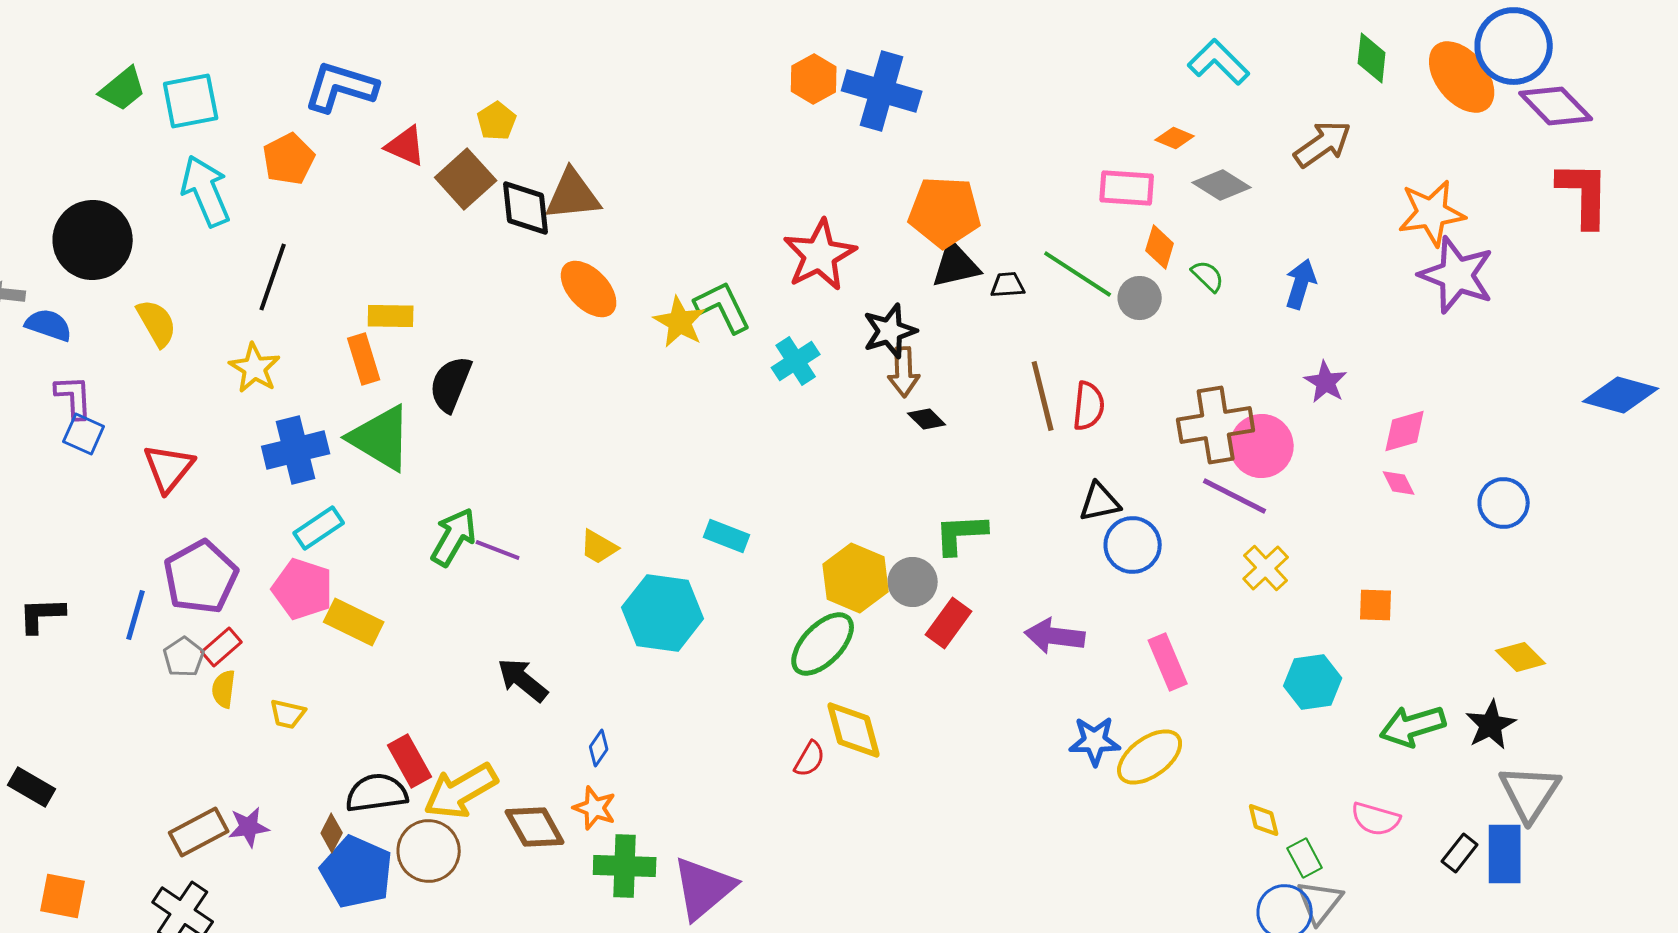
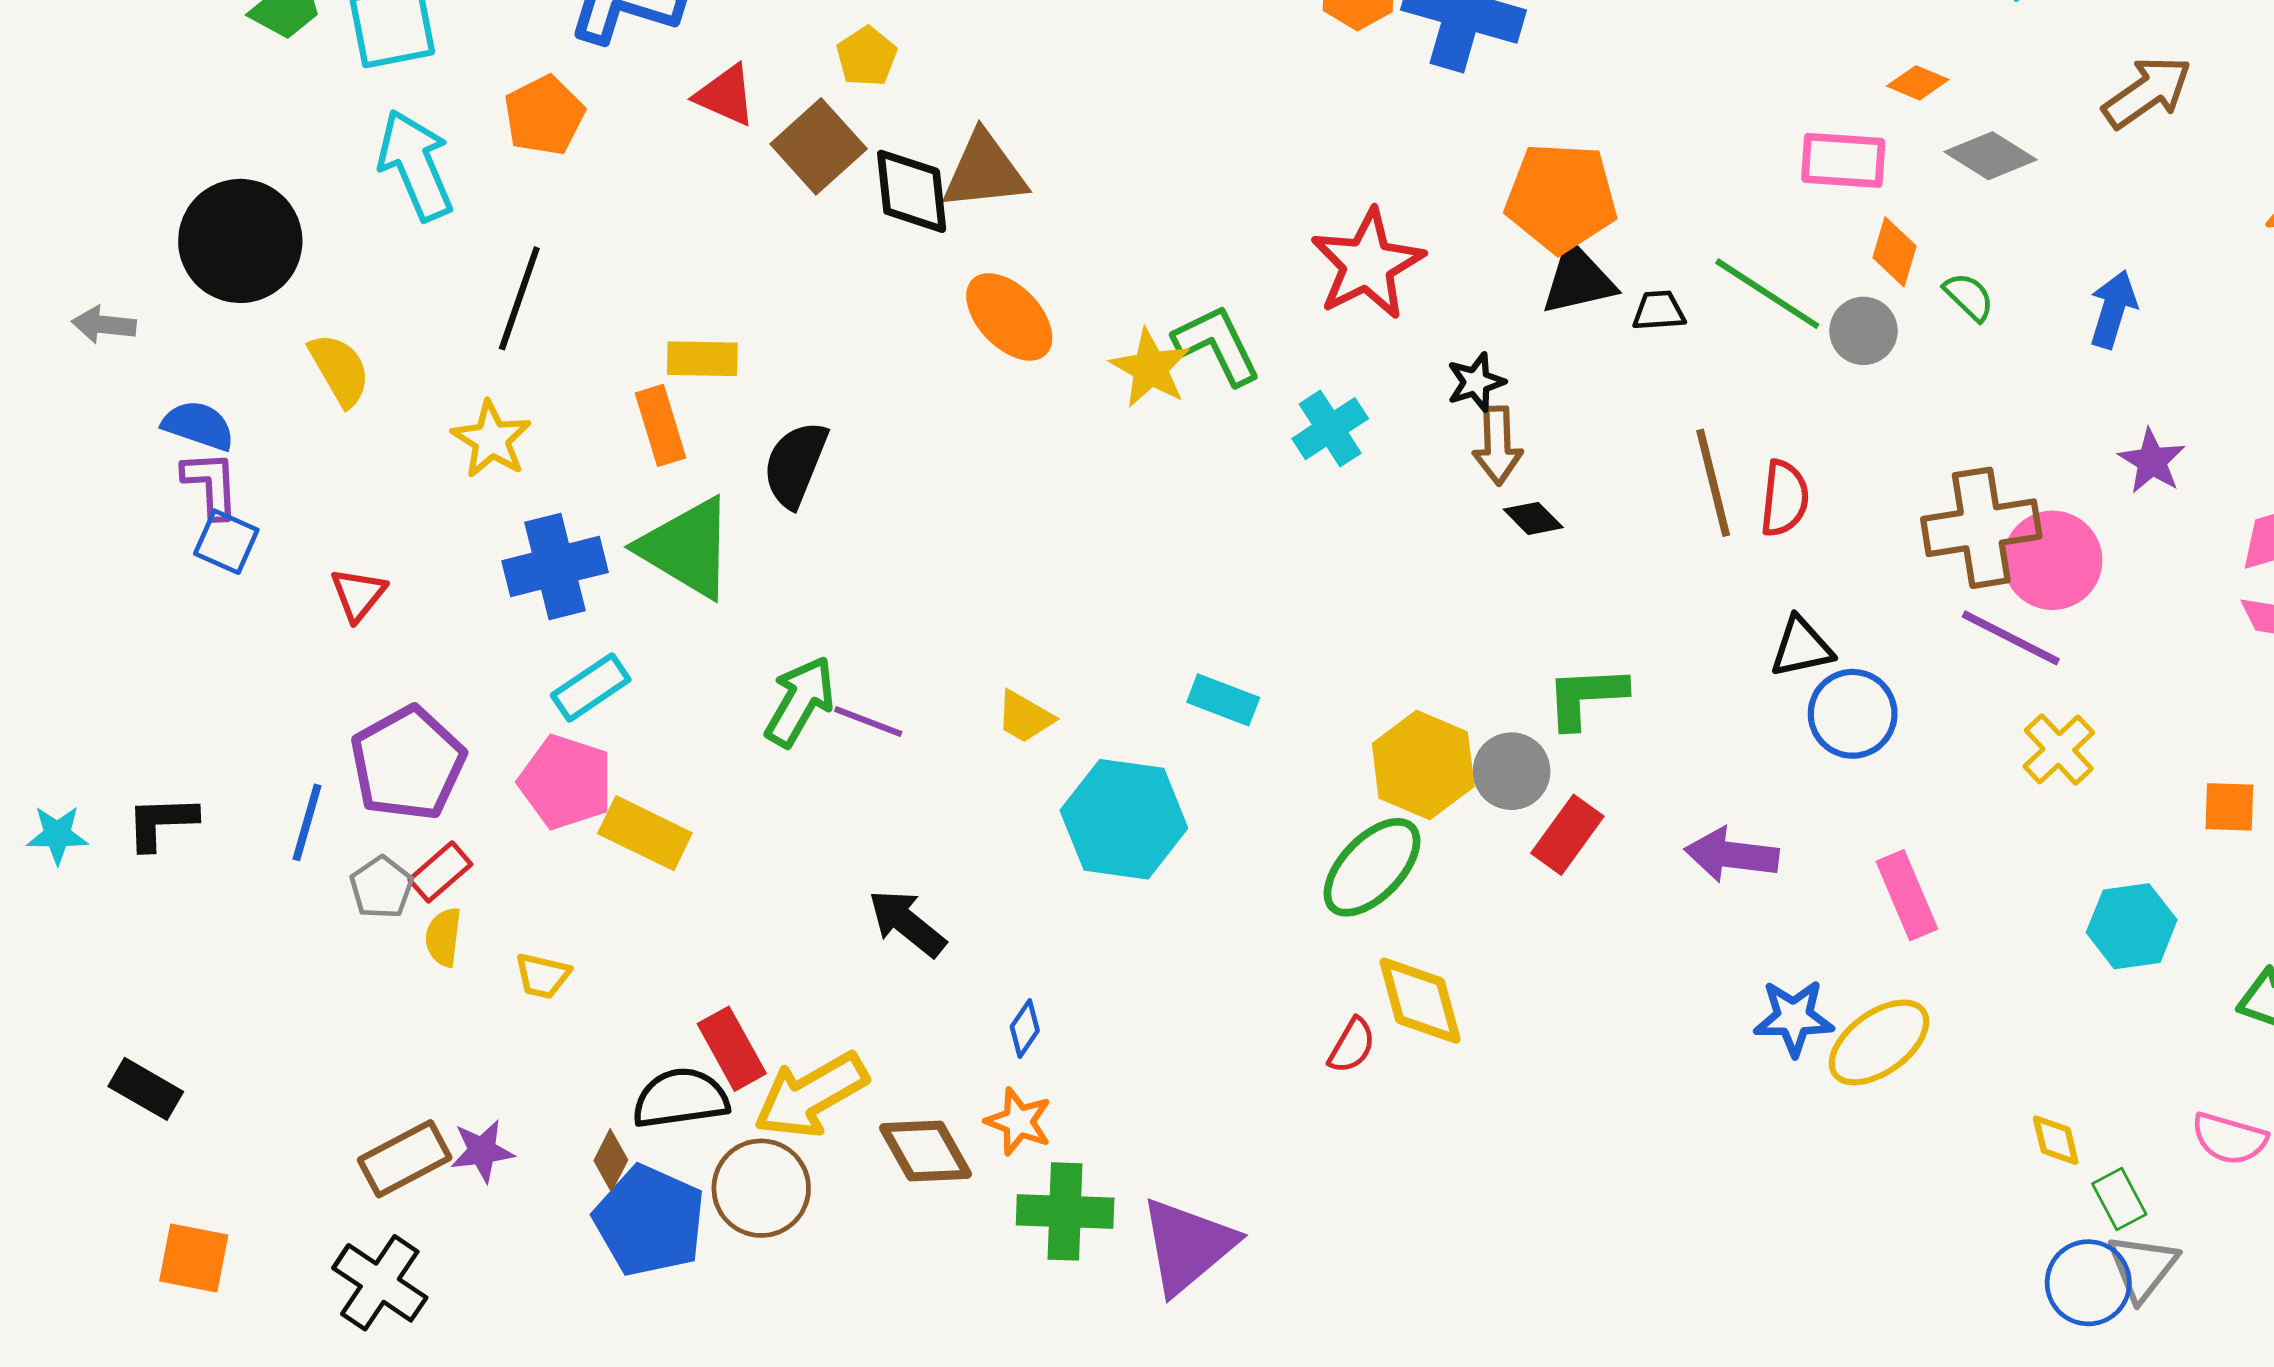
blue semicircle: (49, 325) -> (198, 425), moved
black star: (890, 331) -> (1476, 382), size x0.7
red triangle: (169, 468) -> (358, 594), size x0.7

